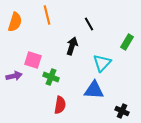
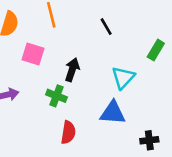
black arrow: (72, 46) -> (72, 70), moved
pink square: (33, 60) -> (33, 54), moved
black cross: (122, 111) -> (149, 140), turned -32

